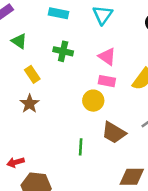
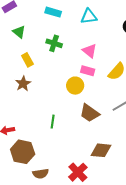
cyan triangle: (103, 15) -> (89, 17), turned 42
green line: (81, 147) -> (53, 122), moved

